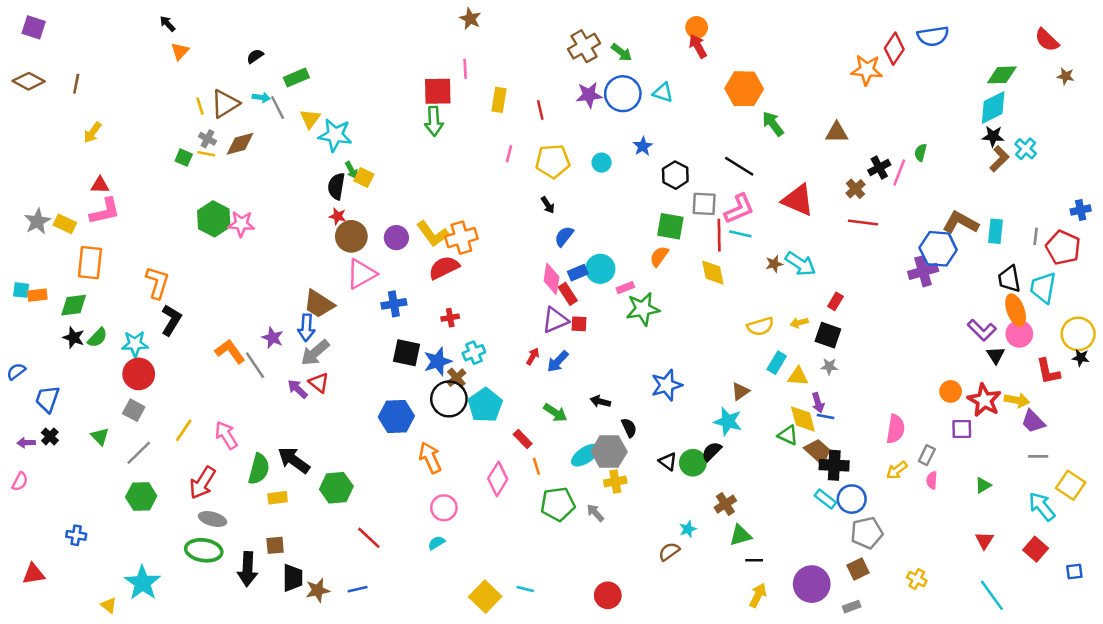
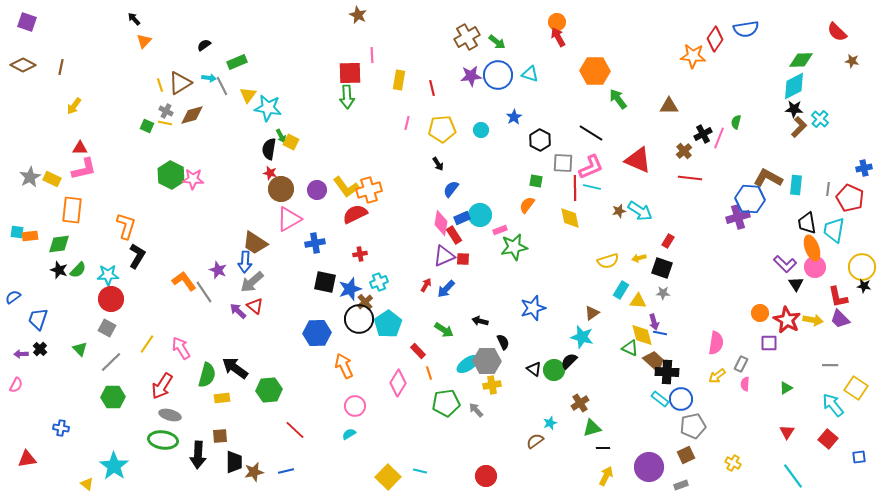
brown star: (470, 19) -> (358, 15), moved
green square: (670, 226) -> (536, 181), size x0.6
purple trapezoid: (1033, 421) -> (840, 319), moved

